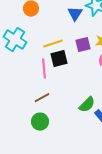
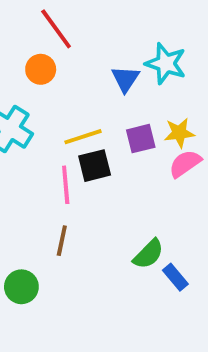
brown line: (42, 98) -> (62, 241), turned -49
green circle: (40, 122) -> (21, 287), moved

